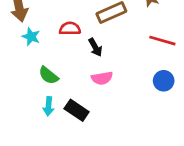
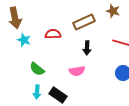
black arrow: (95, 47) -> (87, 48), moved, turned 32

